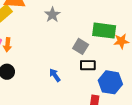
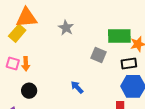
black rectangle: (88, 65) -> (129, 64), moved

